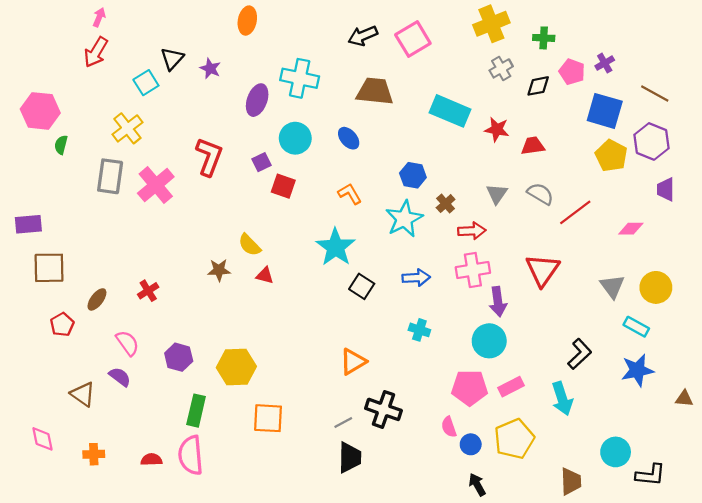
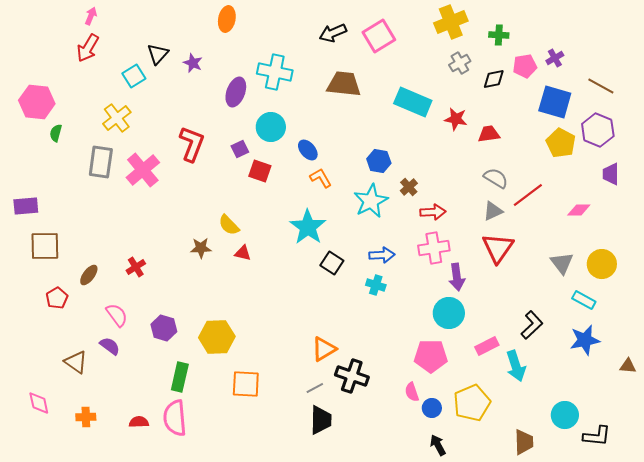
pink pentagon: (572, 72) -> (525, 66), turned -30
blue ellipse: (349, 138) -> (308, 150), moved
gray triangle: (497, 194) -> (493, 211), moved, turned 30
cyan cross: (419, 330) -> (376, 285), moved
orange triangle: (353, 362) -> (324, 349), moved
pink rectangle: (511, 387) -> (487, 346), moved

